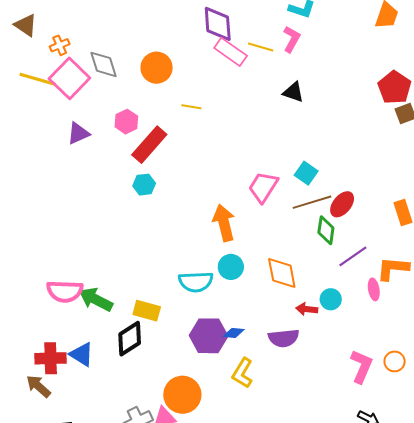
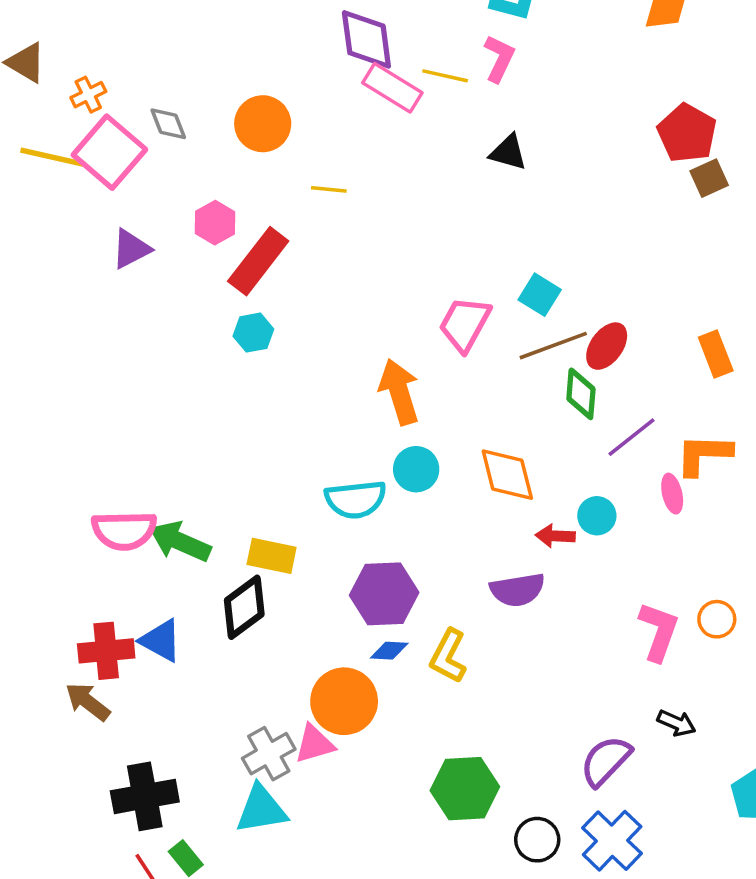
gray diamond: (104, 64) -> (168, 124), size x0.7
blue diamond: (234, 333) -> (389, 651), moved

